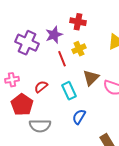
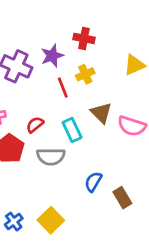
brown triangle: (91, 78) -> (101, 113), turned -30
blue semicircle: (79, 117) -> (93, 182), moved
gray semicircle: (40, 126) -> (51, 157), moved

